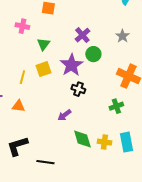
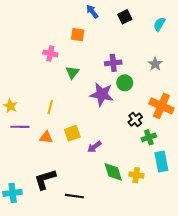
purple cross: (82, 35) -> (113, 63), turned 35
purple star: (71, 65) -> (102, 94), turned -30
yellow square: (43, 69) -> (72, 133), moved
black cross: (78, 89) -> (135, 120), moved, turned 32
cyan rectangle: (126, 142) -> (161, 161), moved

